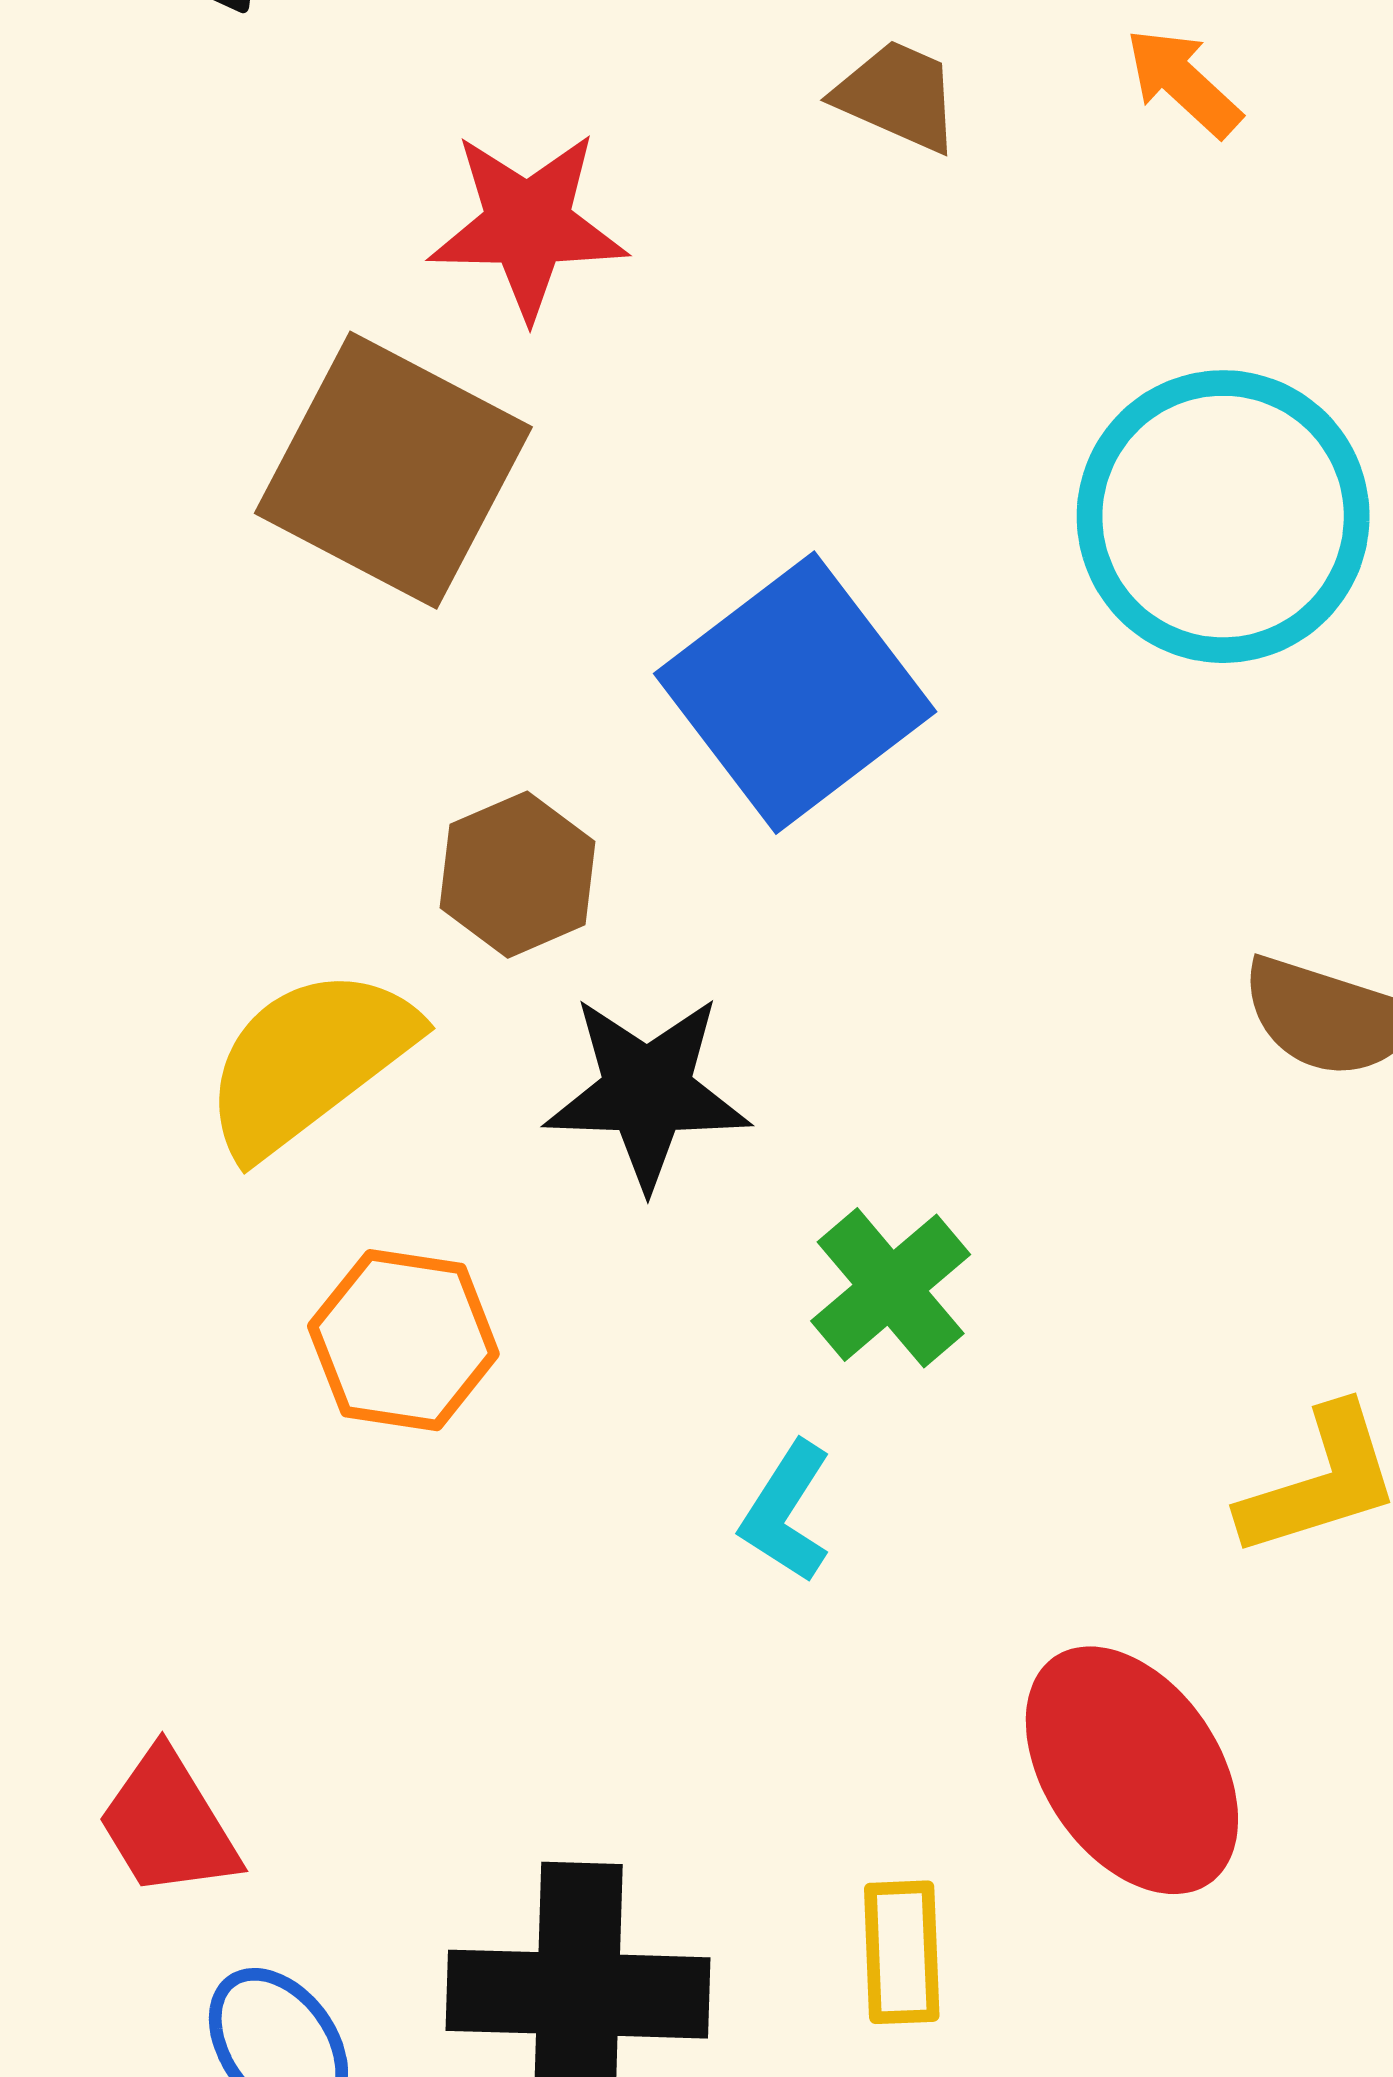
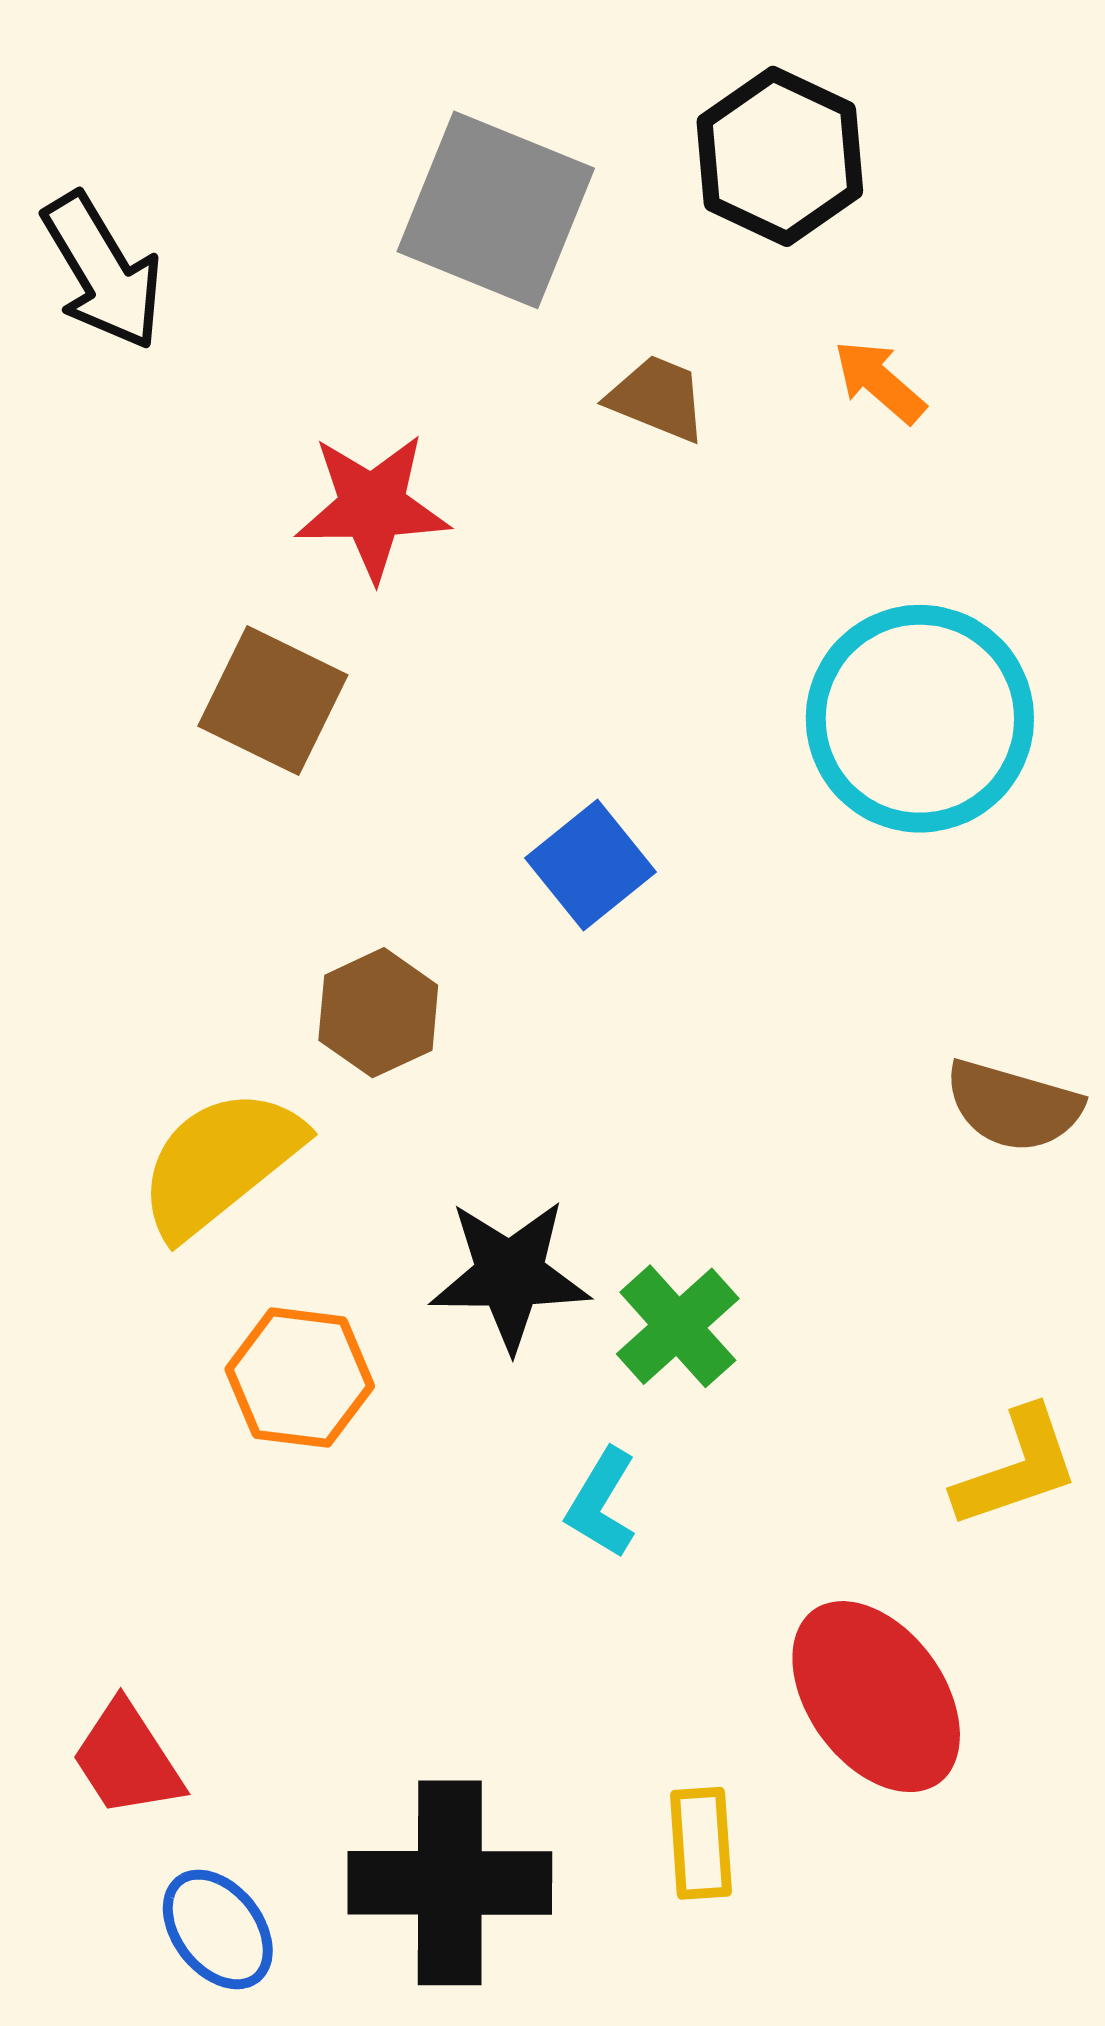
brown square: (393, 470) -> (273, 701), size x0.7
blue square: (795, 693) -> (591, 865), size x0.6
black star: (647, 1092) -> (510, 1275), moved

